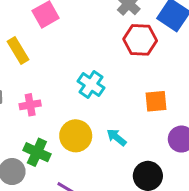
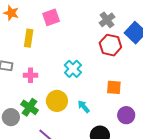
yellow rectangle: (18, 51) -> (29, 38), turned 30

